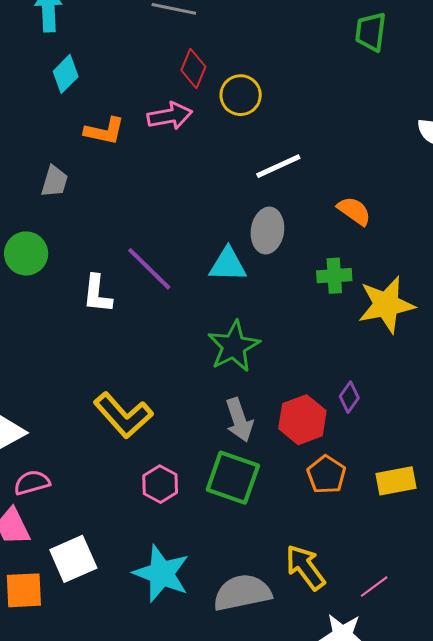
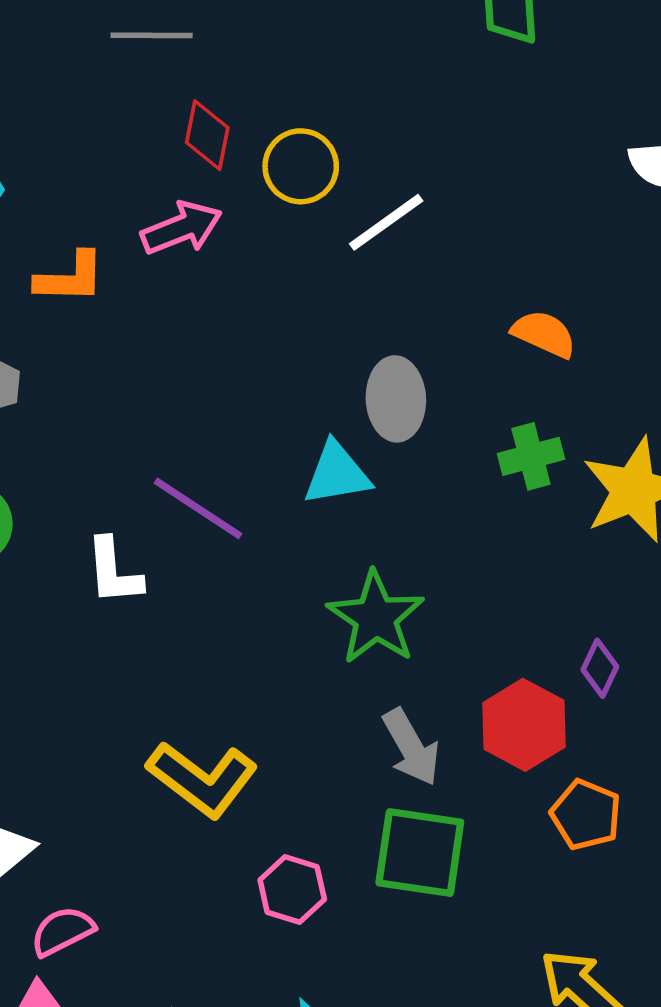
white line: (278, 166) -> (386, 222), moved

